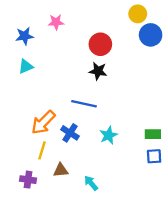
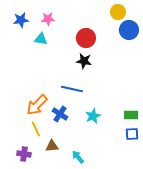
blue star: (25, 36) -> (21, 20), moved
cyan triangle: (26, 66) -> (41, 39), moved, turned 32
yellow line: (42, 150) -> (36, 129), turned -42

